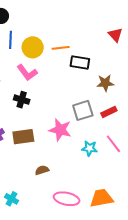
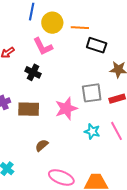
pink star: (60, 130) -> (66, 108), turned 30
brown semicircle: (42, 170) -> (42, 145), turned -32

